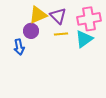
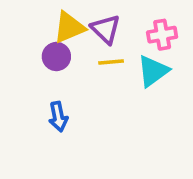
pink cross: (89, 19) -> (162, 35), size x0.7
blue arrow: (19, 47) -> (58, 117), moved

